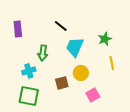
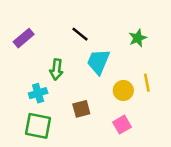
purple rectangle: (18, 29) -> (24, 38), turned 56
green star: (105, 39) -> (138, 38), moved
yellow circle: (81, 73) -> (123, 90), moved

